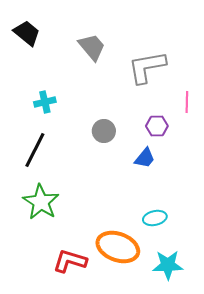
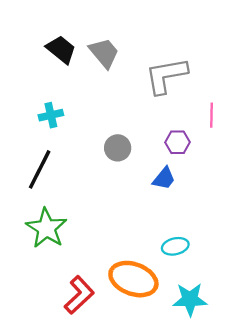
black trapezoid: (27, 33) -> (61, 50), moved
red L-shape: (70, 261) -> (79, 295), turned 120

